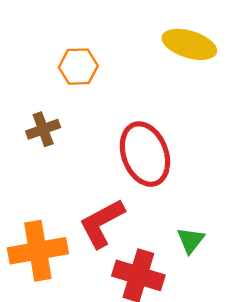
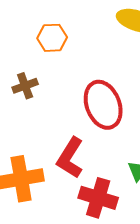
red L-shape: (102, 223) -> (70, 158), turned -30

